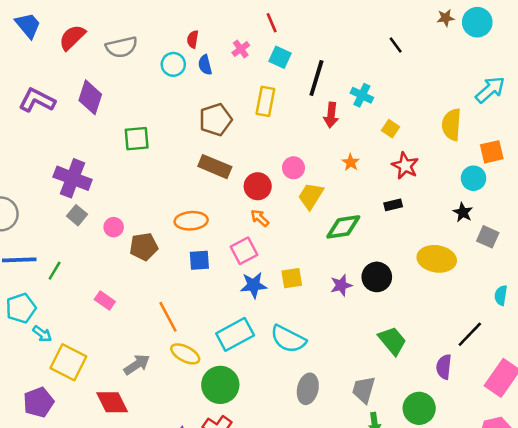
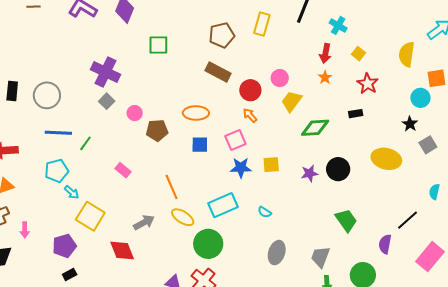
red arrow: (331, 115) -> (325, 53), moved
gray square: (488, 237) -> (428, 145), turned 30
cyan semicircle: (288, 339) -> (265, 212), size x0.5

